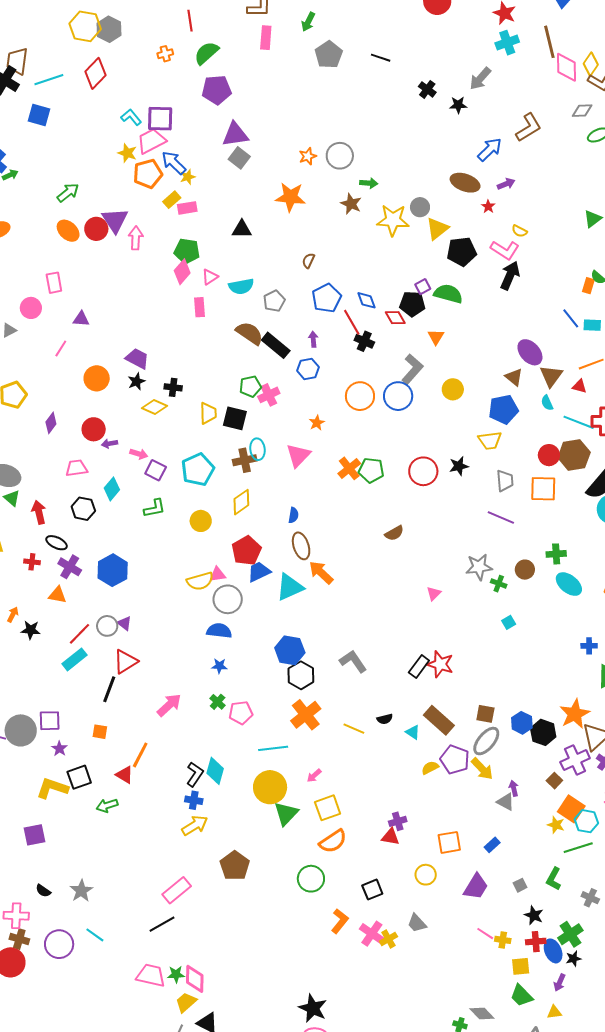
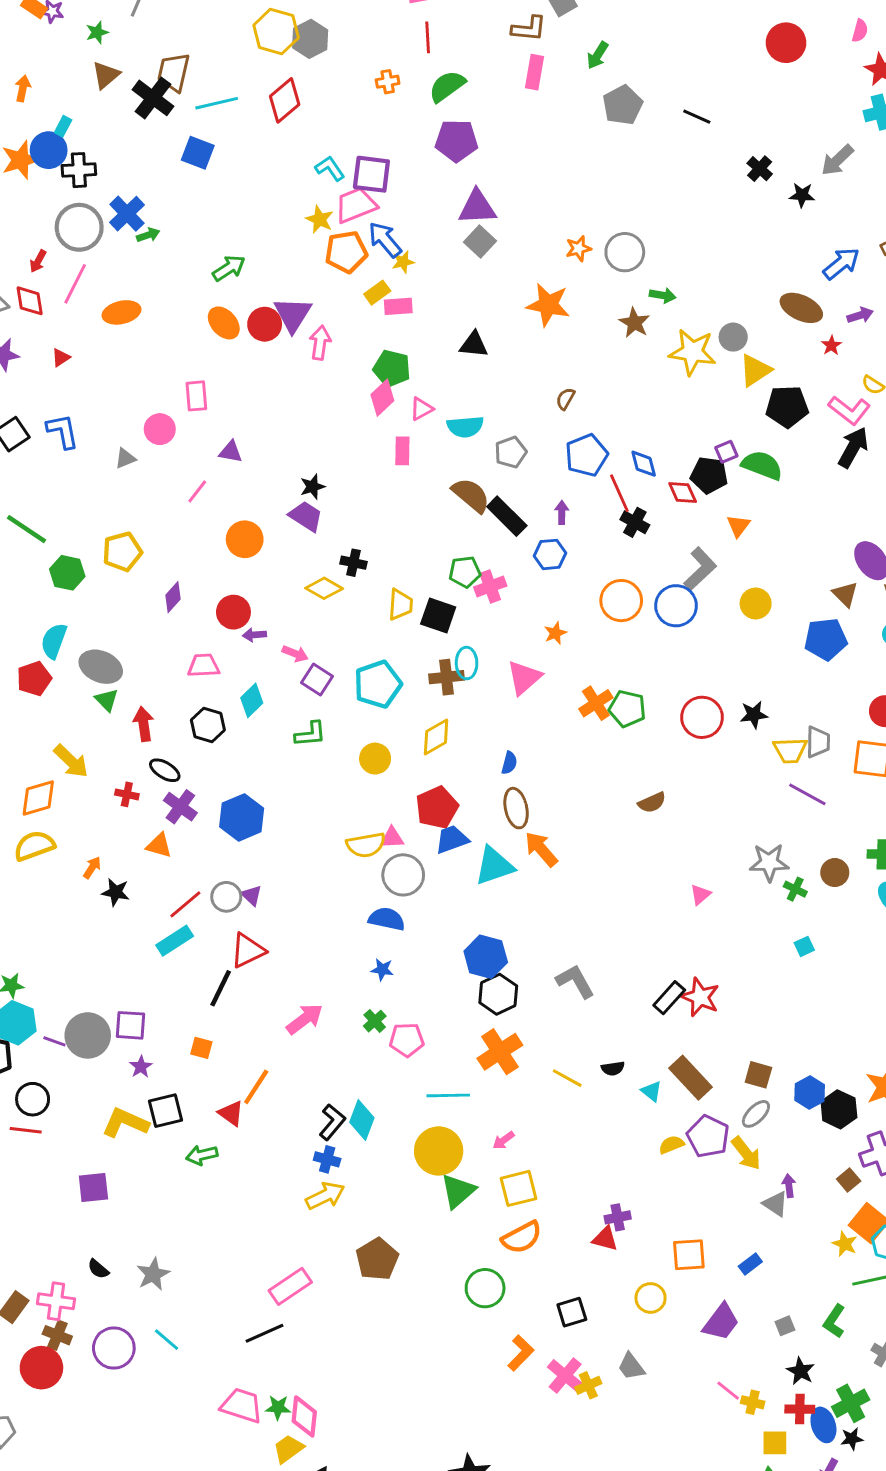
black star: (136, 381) -> (313, 487), moved
yellow trapezoid: (490, 440) -> (790, 750), moved
gray ellipse: (486, 741) -> (756, 1114), size x0.7

